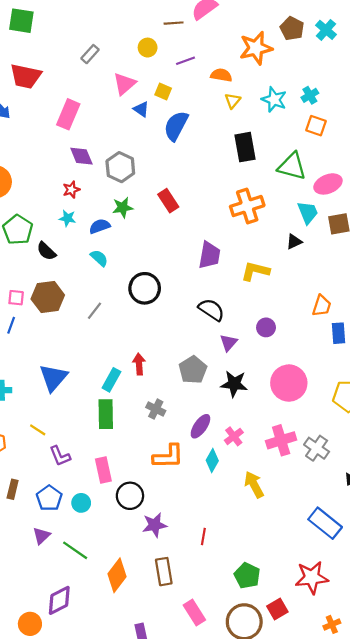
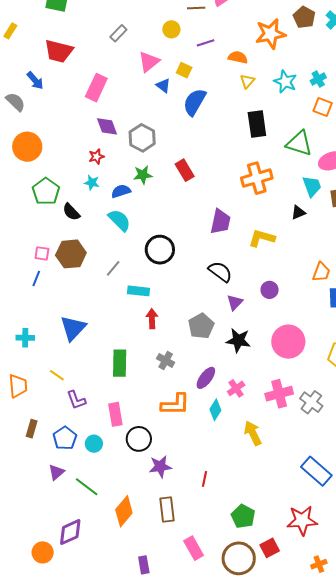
cyan semicircle: (99, 258) -> (119, 220), size x1.4
cyan rectangle: (111, 380) -> (139, 291), moved, turned 65

